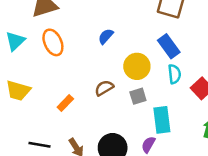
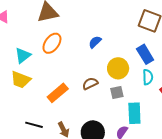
cyan triangle: (15, 41) -> (23, 55), moved
orange ellipse: (53, 42) -> (52, 43), turned 55
orange rectangle: (65, 103) -> (58, 93), size x1.5

